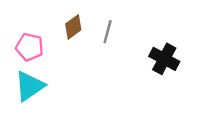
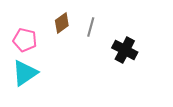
black cross: (164, 59) -> (125, 50), moved

